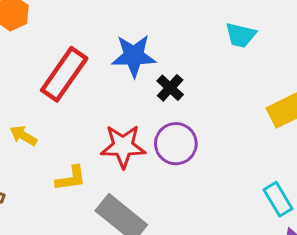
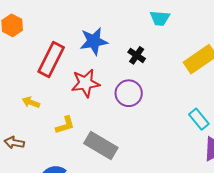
black cross: (170, 88) -> (137, 55), moved
red star: (123, 146) -> (85, 83), moved

